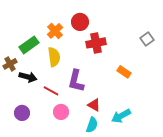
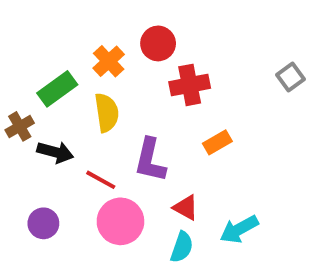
orange rectangle: (124, 72) -> (217, 142), moved, turned -64
pink circle: (61, 112) -> (120, 221), size x1.5

